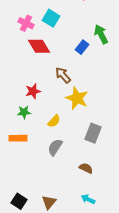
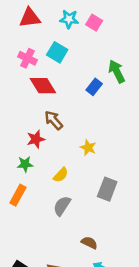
brown arrow: (63, 75) -> (54, 120), moved
yellow star: (77, 98) -> (88, 148), size x0.6
orange rectangle: (18, 138) -> (18, 195), turned -60
brown semicircle: (86, 168) -> (89, 243), moved

